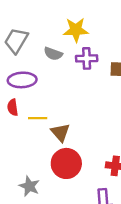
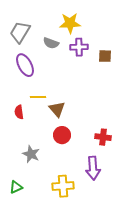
purple ellipse: (22, 80) -> (25, 65), turned 65
red semicircle: (13, 107) -> (19, 112), moved
red circle: (66, 163) -> (62, 135), size x0.7

